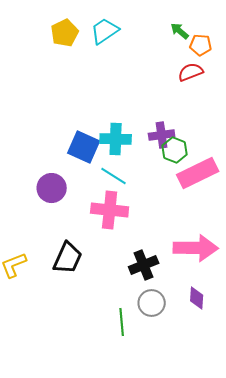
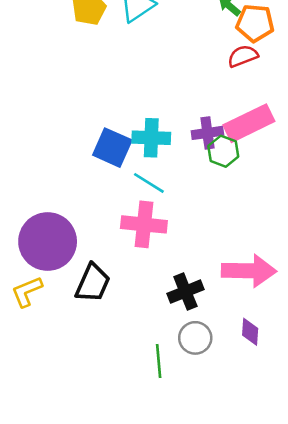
orange pentagon: (201, 45) -> (255, 23), size x1.4
pink rectangle: (198, 173) -> (249, 123), moved
purple circle: (52, 188) -> (48, 242), moved, size x1.6

